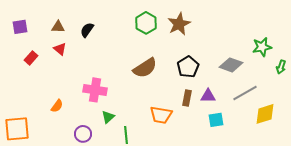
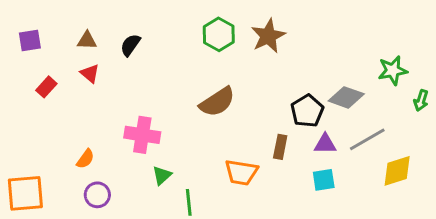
black pentagon: (188, 67) -> (307, 111), moved
purple triangle: (208, 96) -> (325, 144), moved
purple circle: (83, 134) -> (97, 195), moved

